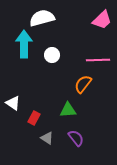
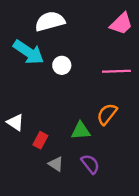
cyan arrow: (24, 44) -> (28, 52), turned 124
orange semicircle: (83, 84) -> (107, 114), moved

